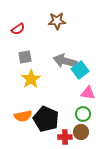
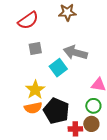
red semicircle: (18, 29) -> (28, 20), size x1.5
cyan square: (80, 70) -> (58, 68), moved
yellow star: (31, 79) -> (35, 90), moved

